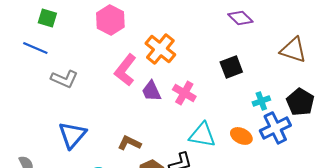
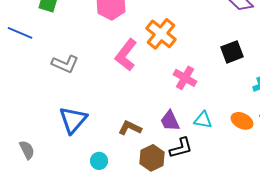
blue line: (35, 48) -> (20, 33), moved
purple trapezoid: (151, 91) -> (170, 121), moved
cyan triangle: (202, 135) -> (203, 120), size x0.7

